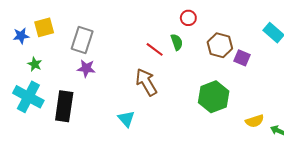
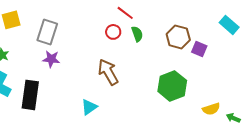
red circle: (188, 18) -> (113, 32), moved
red line: (155, 49) -> (125, 13), moved
cyan triangle: (126, 119) -> (89, 107), turned 36

